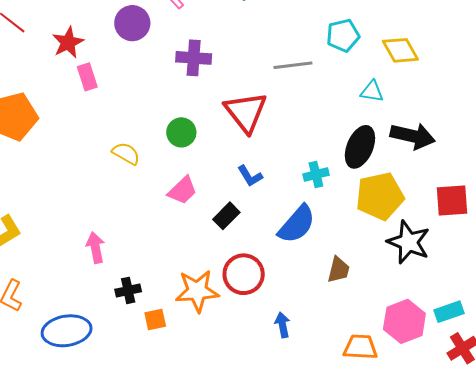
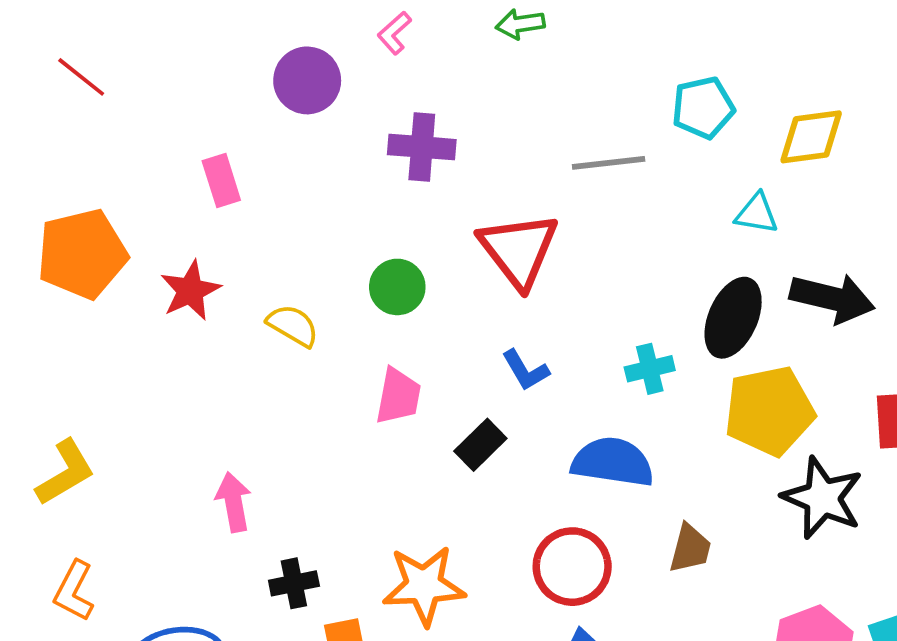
red star: (68, 43) -> (190, 291), moved
yellow diamond: (400, 50) -> (811, 137), turned -69
pink trapezoid: (182, 190) -> (398, 396), turned -36
blue semicircle: (297, 224) -> (613, 462), turned -123
red circle: (244, 274) -> (572, 567), moved

